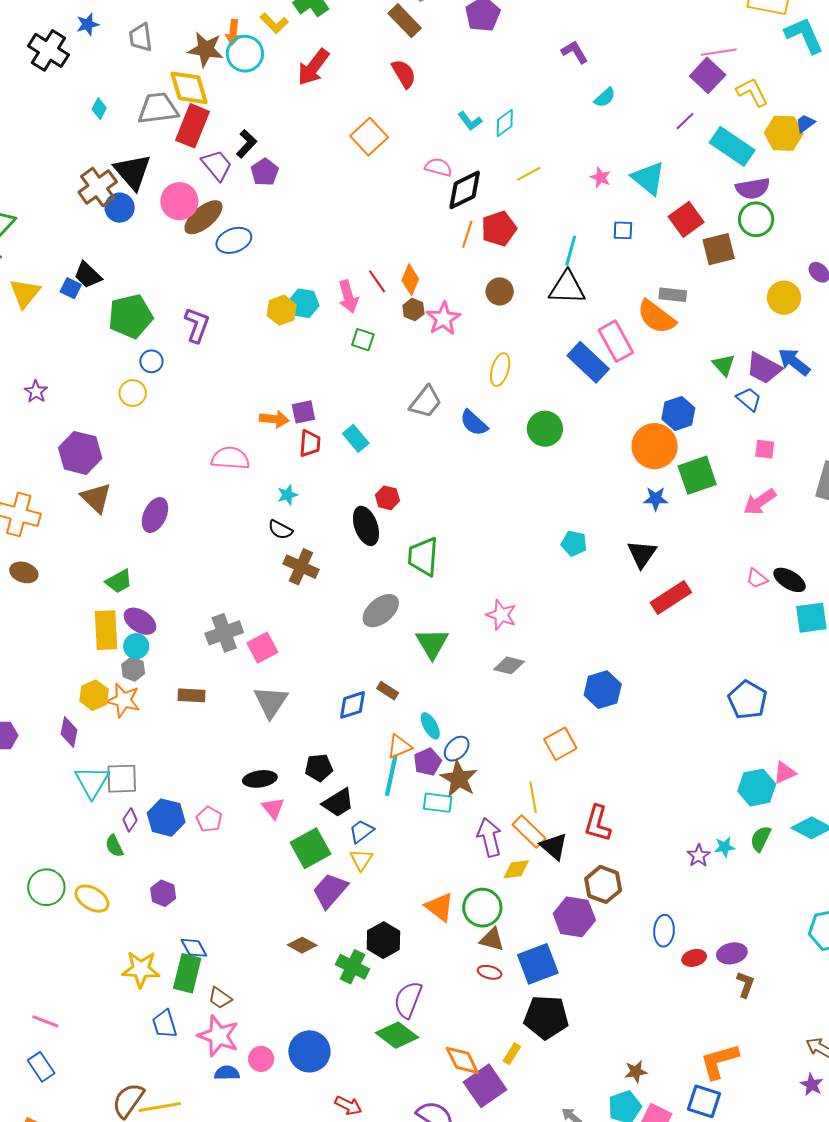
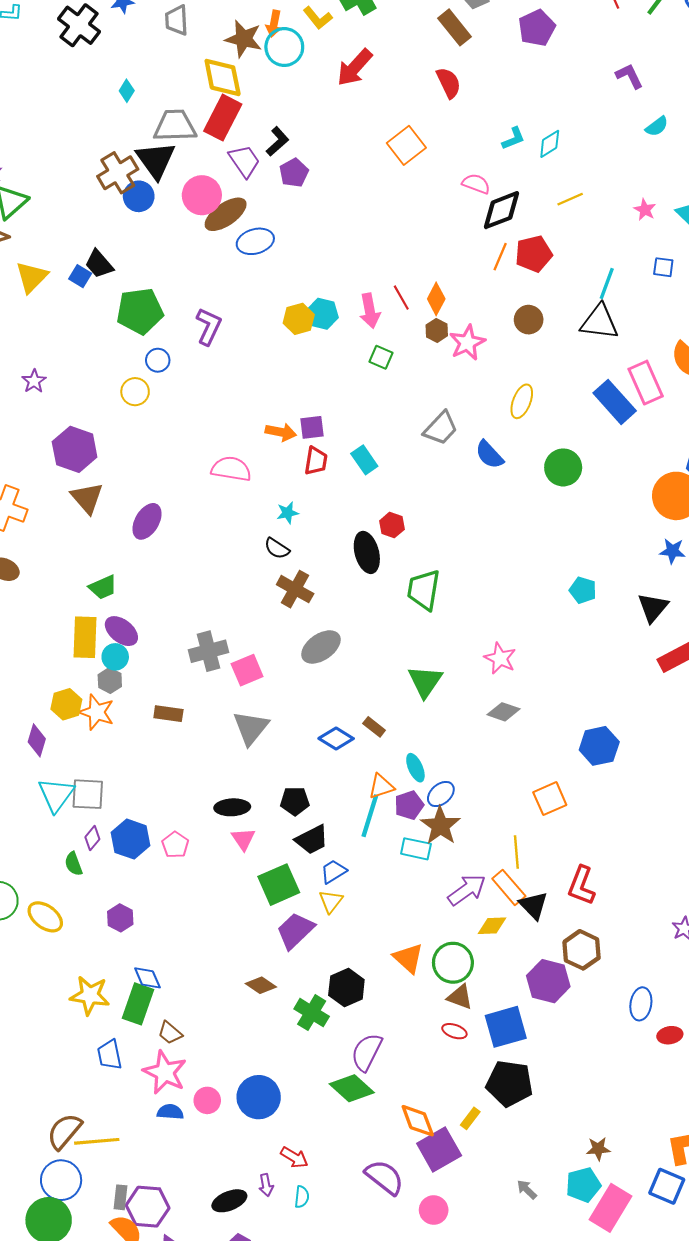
gray trapezoid: (158, 108) -> (175, 126), moved
cyan L-shape: (470, 121) -> (513, 138), turned -80
gray ellipse: (381, 611) -> (321, 647), moved
blue diamond: (353, 705) -> (336, 739), turned 44
purple arrow: (489, 837) -> (467, 890), turned 63

